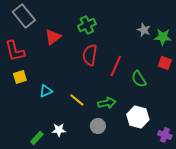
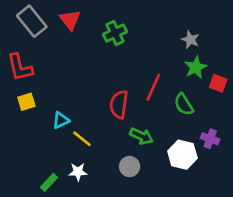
red triangle: (53, 37) -> (70, 20), moved, turned -30
green star: (163, 37) -> (196, 67), moved, turned -30
red semicircle: (90, 55) -> (119, 104), moved
yellow line: (77, 100) -> (82, 139), moved
green arrow: (107, 103) -> (141, 136), turned 36
purple cross: (165, 135) -> (210, 139), moved

